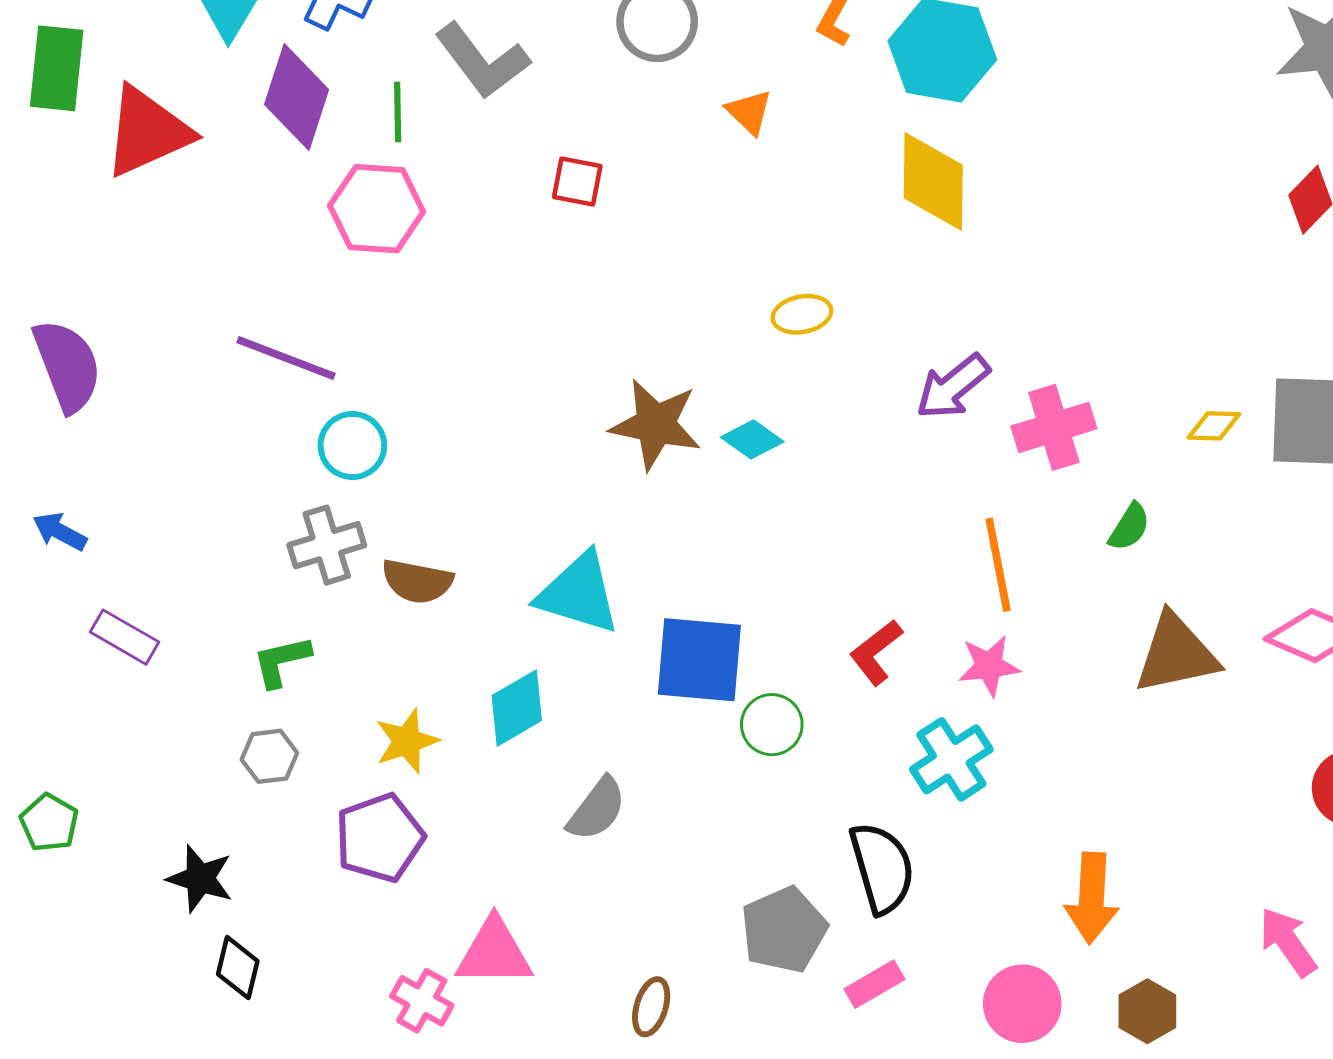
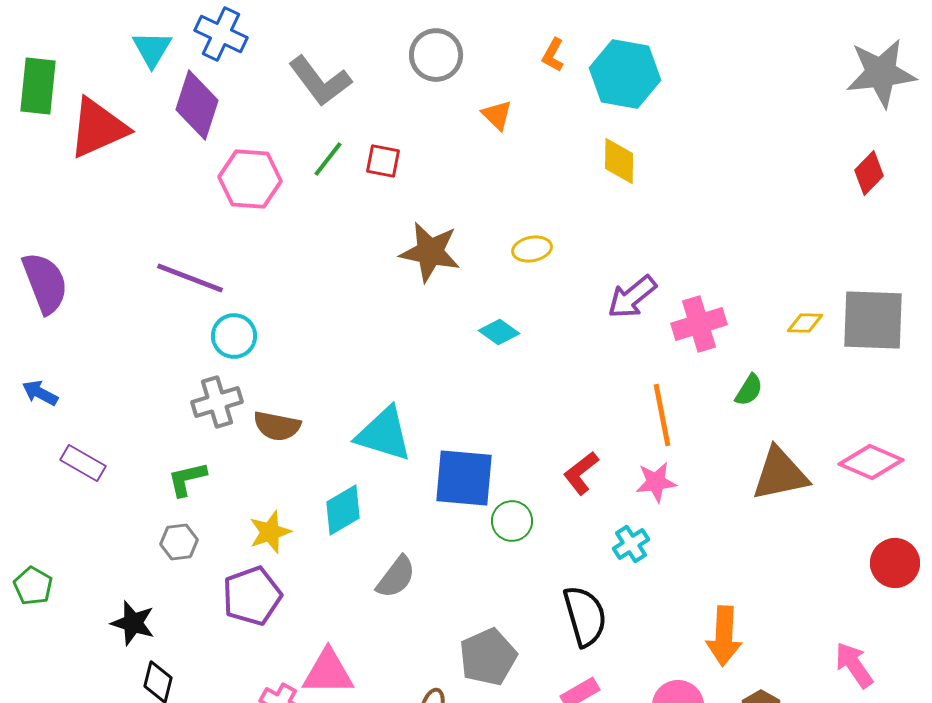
green line: (398, 112) -> (328, 159), moved, turned 39
yellow diamond: (933, 181) -> (619, 161), size x0.7
brown star: (656, 424) -> (430, 252), moved
cyan cross: (951, 759) -> (631, 544), size x0.7
gray pentagon: (784, 930) -> (488, 657), moved

